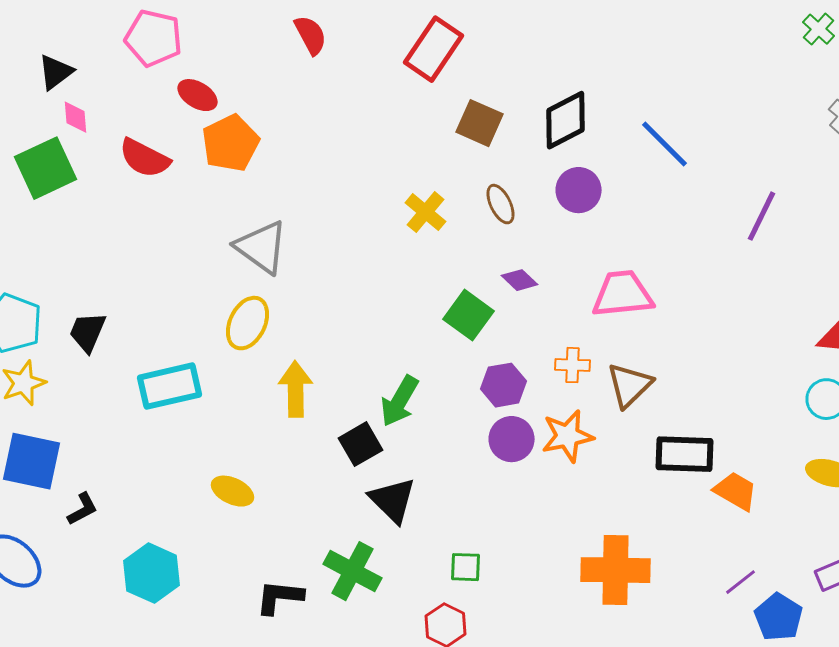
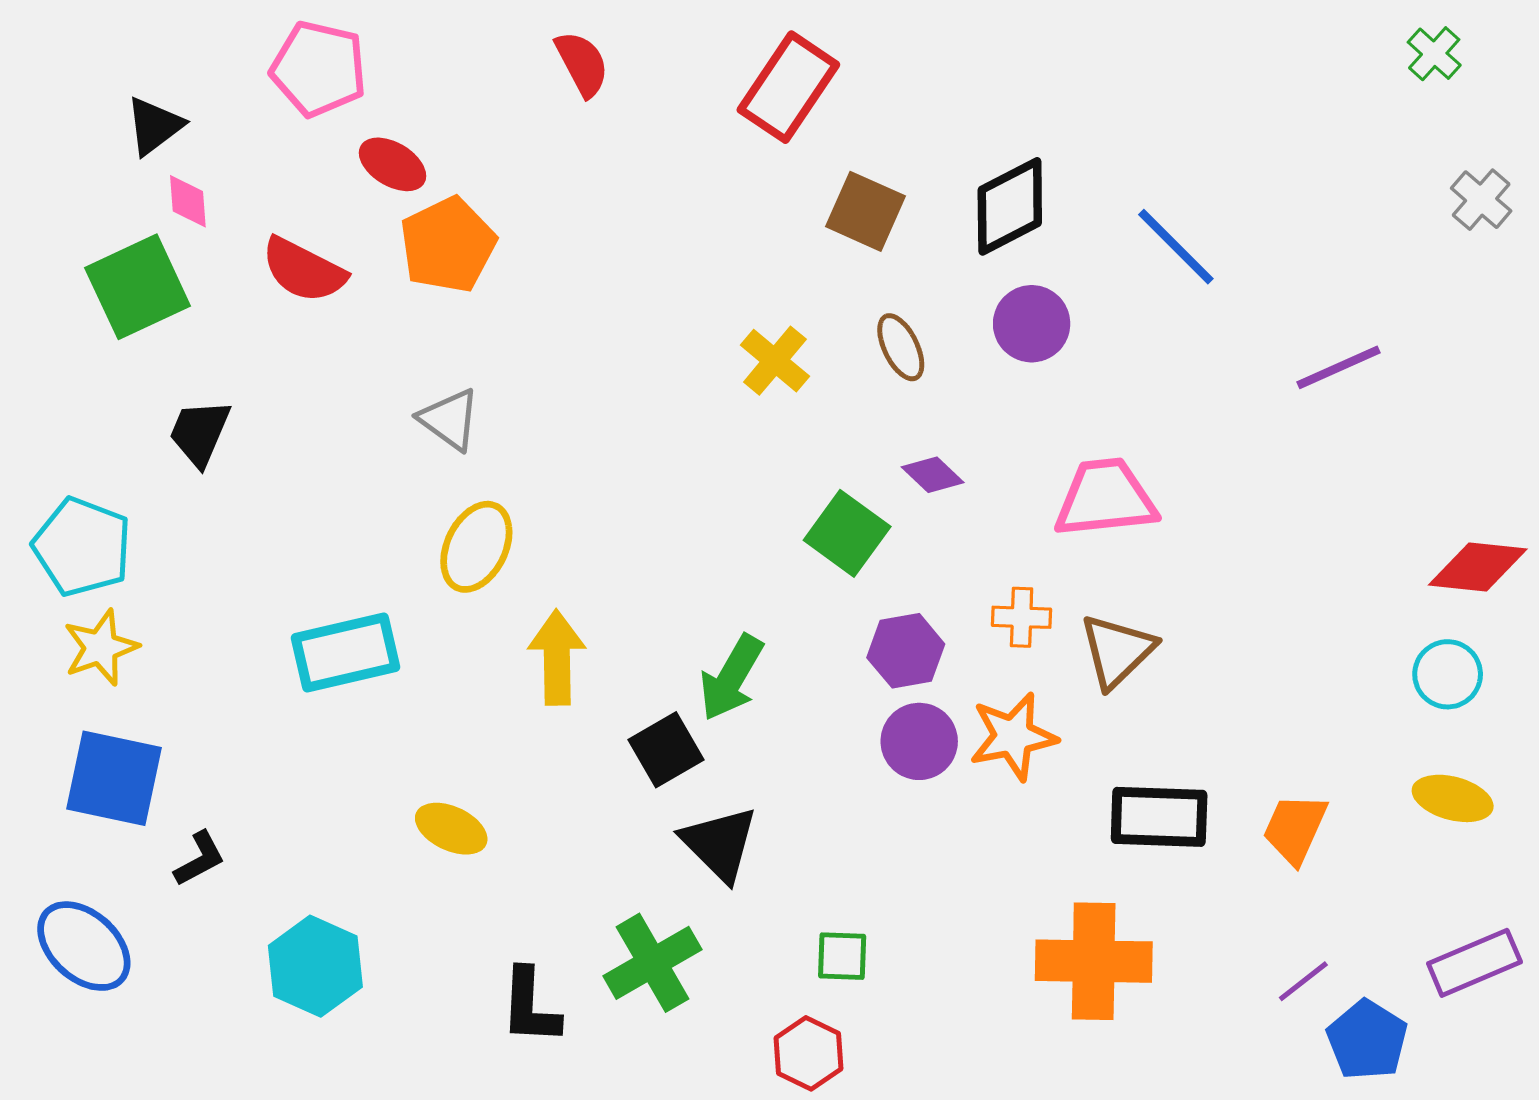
purple line: (762, 216) -> (1339, 367), turned 40
gray triangle: (262, 247) -> (450, 419), moved, size x0.7
black trapezoid: (88, 332) -> (200, 433), moved
black rectangle: (684, 454) -> (1159, 817), moved
orange trapezoid: (736, 491) -> (1295, 829), turned -96
green cross: (352, 571) -> (653, 963), turned 32
black L-shape: (280, 597) -> (530, 1006), turned -93

